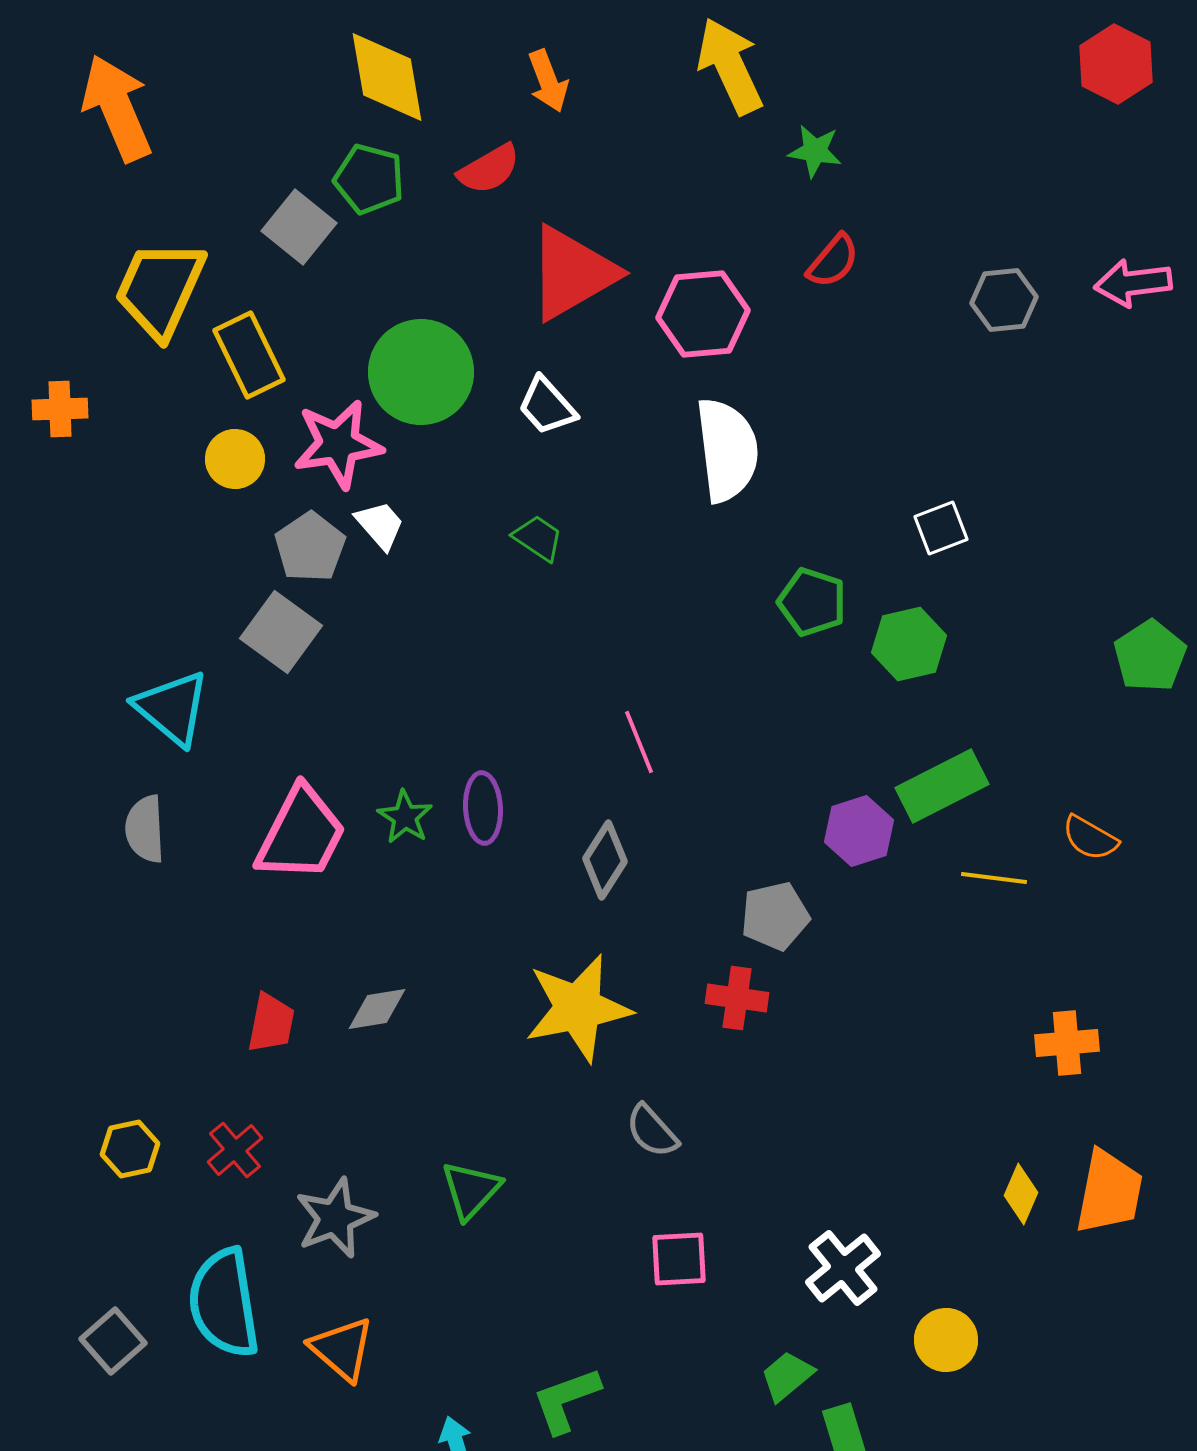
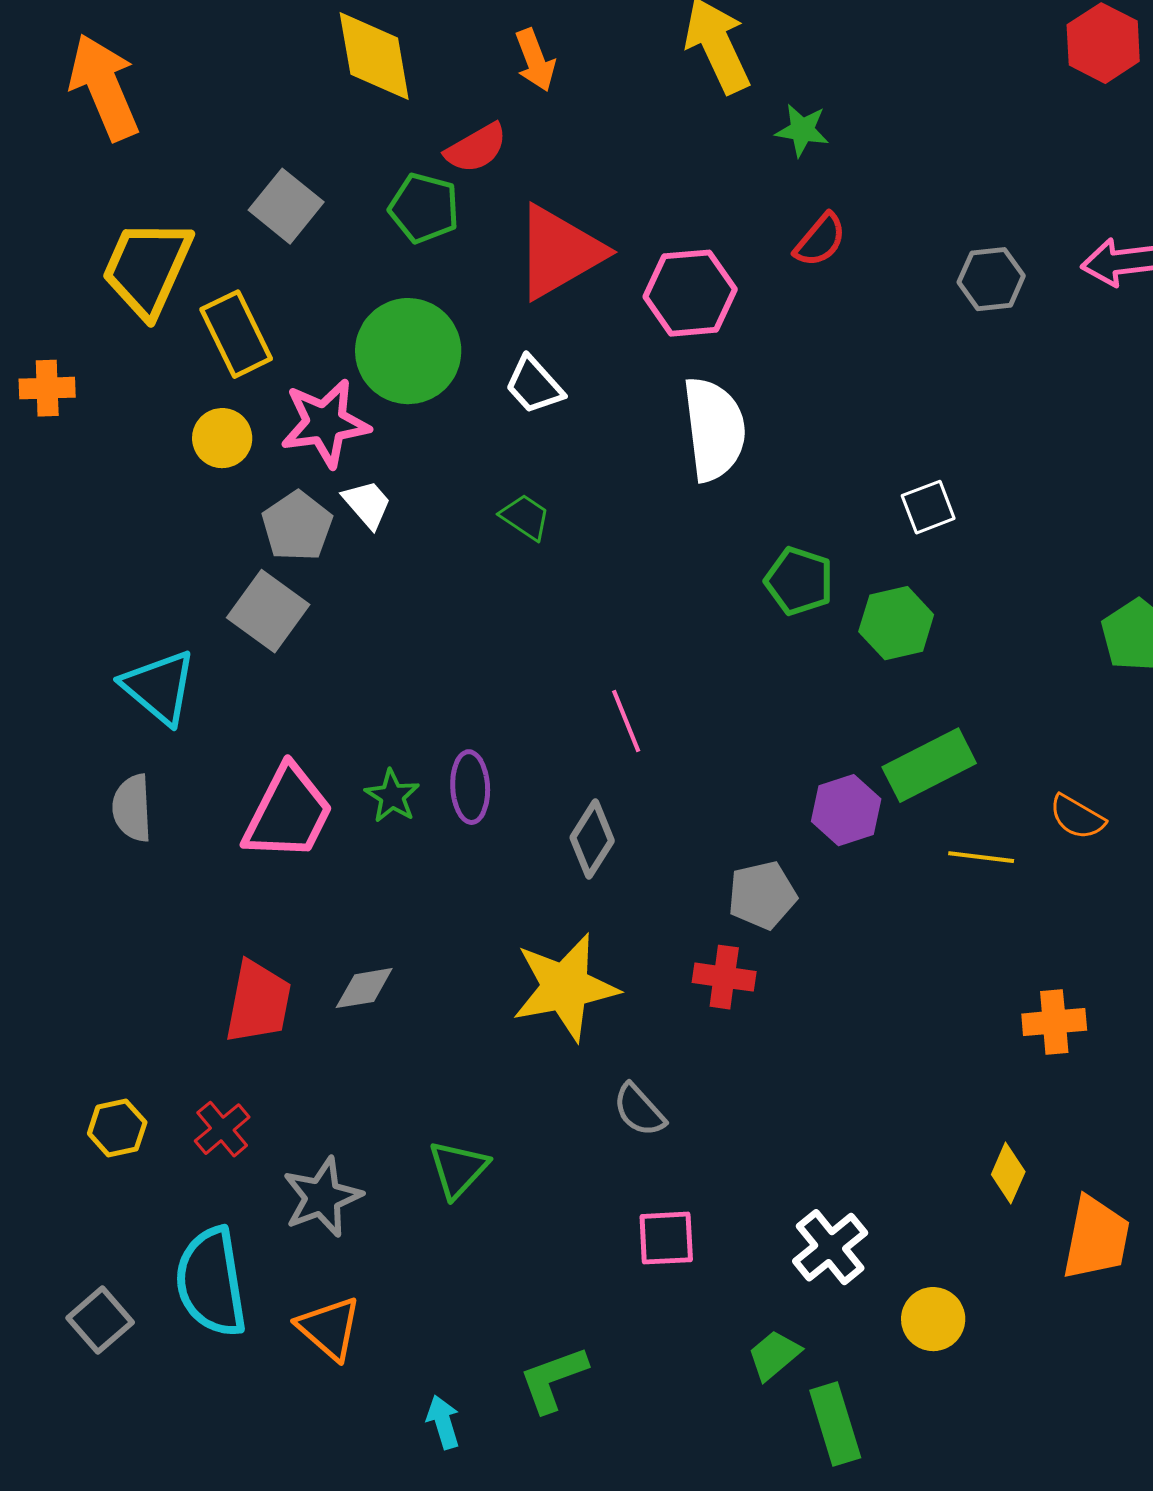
green pentagon: (369, 179) -> (424, 208), moved
red trapezoid: (271, 1023) -> (258, 1002), size x1.4
orange trapezoid: (1109, 1192) -> (1096, 1238), moved

